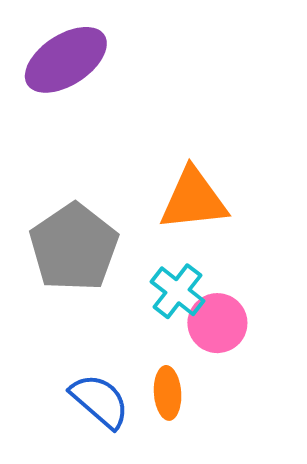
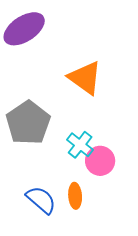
orange triangle: (193, 199) -> (85, 78), moved, turned 42

